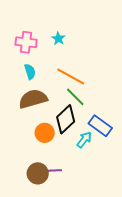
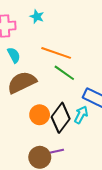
black diamond: (66, 119) -> (61, 118), moved

